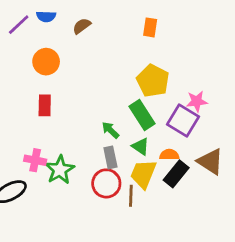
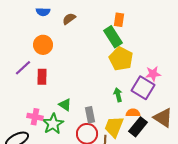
purple line: (19, 25) -> (23, 68), moved
green rectangle: (142, 115) -> (113, 37), moved
green arrow: (110, 130) -> (118, 95), moved, turned 32
green triangle: (141, 146) -> (65, 105), moved

